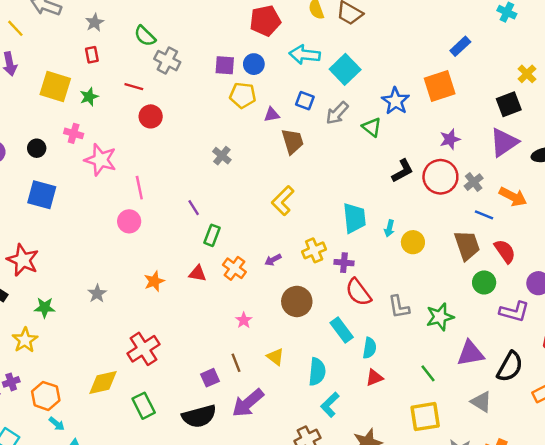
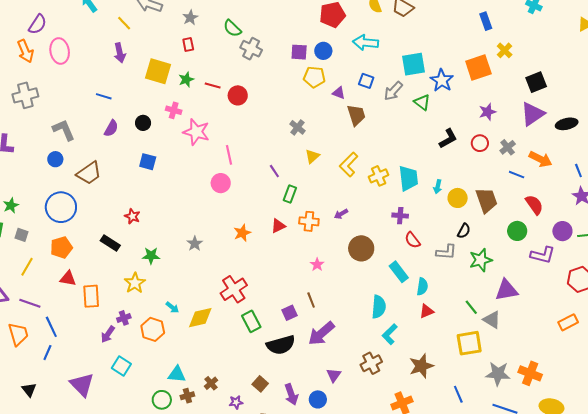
blue rectangle: (460, 46) -> (486, 21), moved, turned -66
cyan square: (345, 69) -> (413, 64), moved, turned 35
yellow cross: (527, 74) -> (505, 50), moved
red line: (134, 87) -> (213, 86), moved
purple triangle: (272, 115) -> (339, 93), turned 32
red circle: (440, 177) -> (480, 143), size x0.6
blue square: (42, 195) -> (148, 162), size x0.7
brown trapezoid: (467, 245) -> (486, 200), moved
yellow cross: (314, 250) -> (379, 176), moved
red star: (23, 260) -> (132, 216), size x0.6
orange cross: (234, 268) -> (309, 221), turned -30
red triangle: (198, 273) -> (278, 226), turned -35
red semicircle: (358, 292) -> (412, 240), size x0.7
gray L-shape: (399, 307) -> (446, 252), turned -75
yellow triangle: (275, 357) -> (312, 156), moved, turned 42
black semicircle: (510, 367) -> (464, 231), moved, size x0.6
gray triangle: (481, 402) -> (492, 320), moved
green rectangle: (144, 406) -> (251, 321), moved
cyan arrow: (57, 424) -> (172, 307), moved

